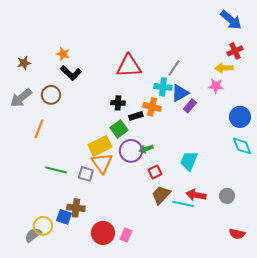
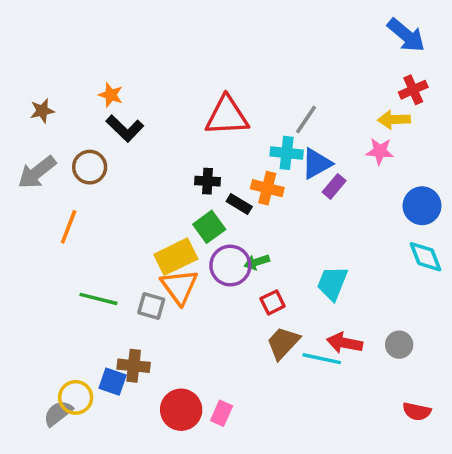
black rectangle: (136, 116) -> (239, 204), turned 48

